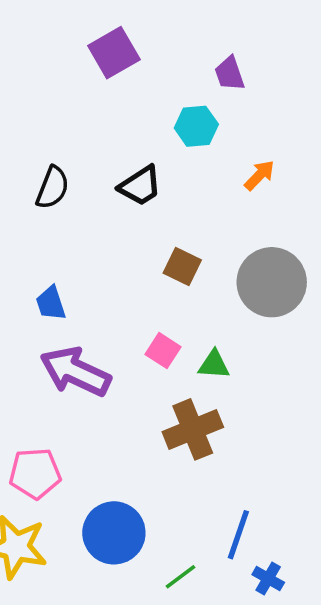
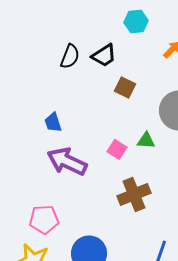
black semicircle: (53, 188) -> (70, 56), moved
brown square: (182, 266) -> (125, 87), moved
green triangle: (214, 365) -> (146, 140), moved

